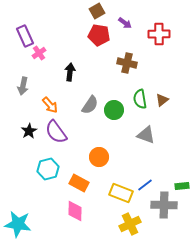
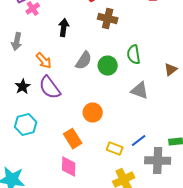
brown cross: (127, 63) -> (108, 19), moved
brown triangle: (162, 100) -> (171, 70), moved
cyan hexagon: (48, 169) -> (26, 125), moved
orange rectangle: (79, 183) -> (73, 139), turned 30
yellow rectangle: (121, 193) -> (115, 149), size x0.7

